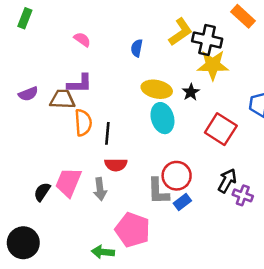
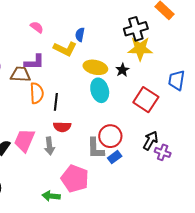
yellow L-shape: (180, 32) -> (65, 49), moved, turned 60
black cross: (207, 40) -> (136, 29), turned -30

